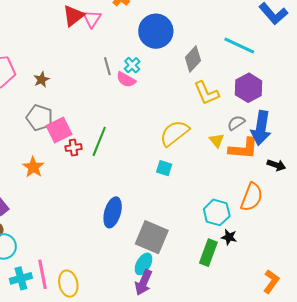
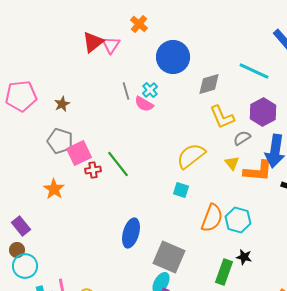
gray diamond: (193, 59) -> (209, 84), turned 30
gray semicircle: (236, 123) -> (242, 138), moved
green line: (99, 141) -> (118, 164), turned -60
orange semicircle: (252, 197) -> (212, 218), moved
cyan hexagon: (217, 212) -> (238, 220), moved

